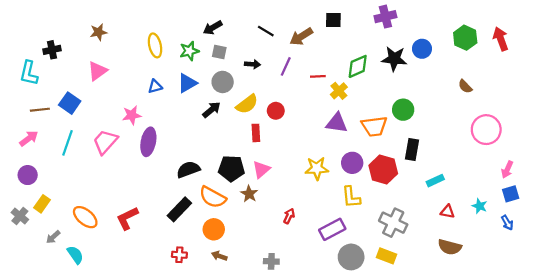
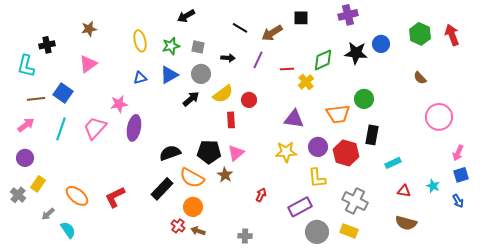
black arrow: (213, 28) -> (186, 16), moved
purple triangle: (337, 123) -> (294, 119), moved
red cross: (179, 255) -> (178, 226), moved, turned 32

